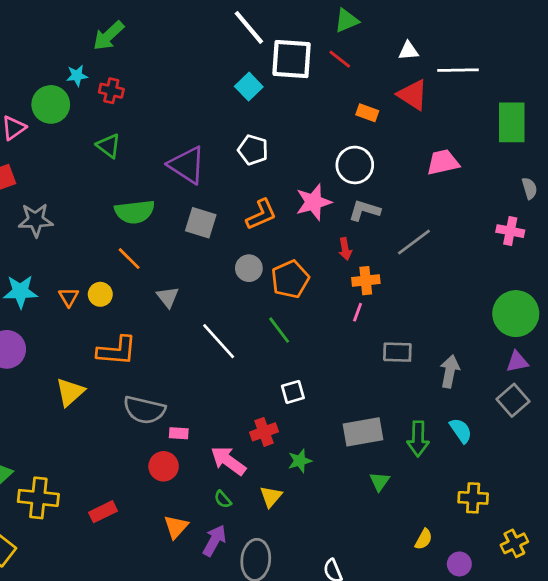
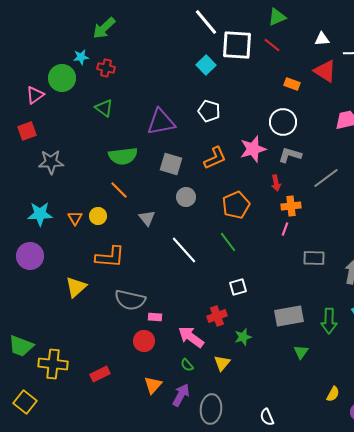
purple triangle: (187, 165) -> (161, 122), turned -44
gray circle: (249, 268) -> (186, 197), moved

